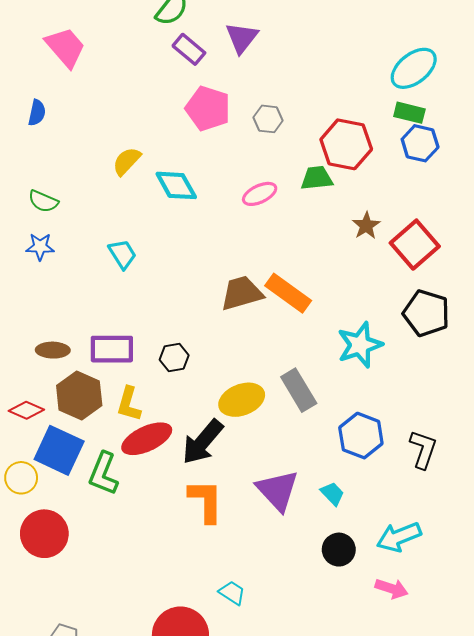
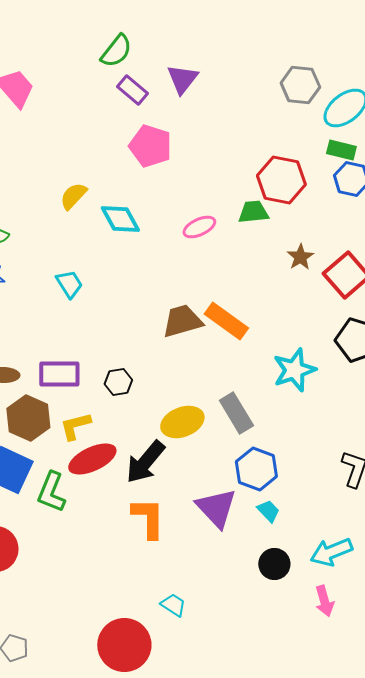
gray hexagon: (268, 119) -> (300, 85), moved, size x1.4
yellow L-shape: (129, 404) -> (75, 426), turned 60
blue hexagon: (361, 436) -> (256, 469), moved
pink arrow: (392, 589) -> (324, 601), turned 56

